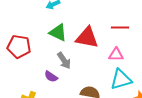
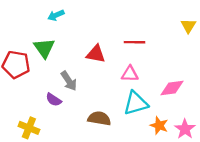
green triangle: (58, 32) -> (44, 48), moved, turned 30
red triangle: (87, 38) -> (96, 54), size x0.7

